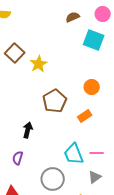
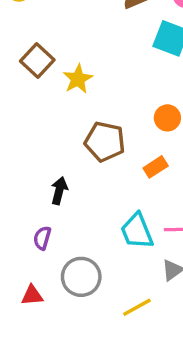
brown pentagon: (55, 101) -> (105, 142), turned -30
gray circle: (53, 179) -> (81, 277), moved

